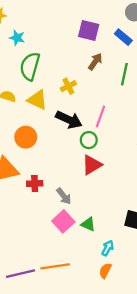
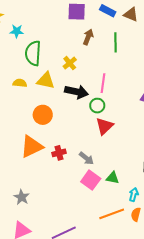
orange line: (55, 266) -> (112, 214), moved

